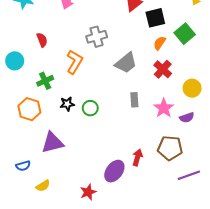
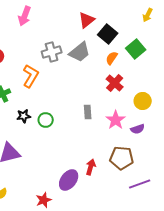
black square: (155, 18) -> (108, 34), turned -36
gray trapezoid: (126, 63) -> (80, 52), moved

